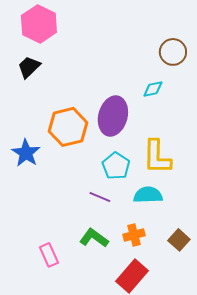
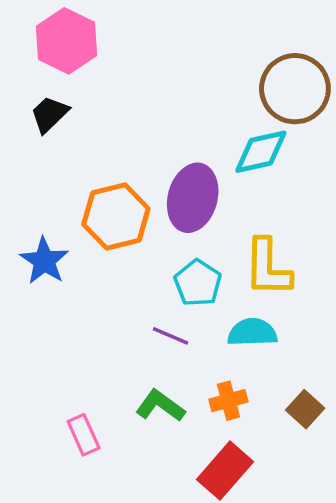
brown circle: (173, 52) -> (295, 89), size x1.5
cyan diamond: (153, 89) -> (261, 152), size x1.6

